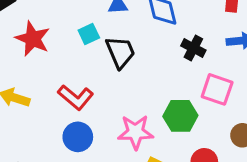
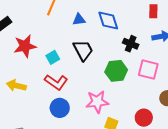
cyan square: (89, 34) -> (53, 57), moved
red star: (33, 39) -> (25, 46), turned -30
green hexagon: (180, 116) -> (116, 71), moved

